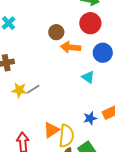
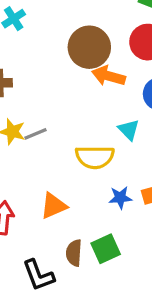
brown circle: (56, 32) -> (89, 47), size x1.6
yellow semicircle: (66, 136) -> (95, 157), moved, turned 75

